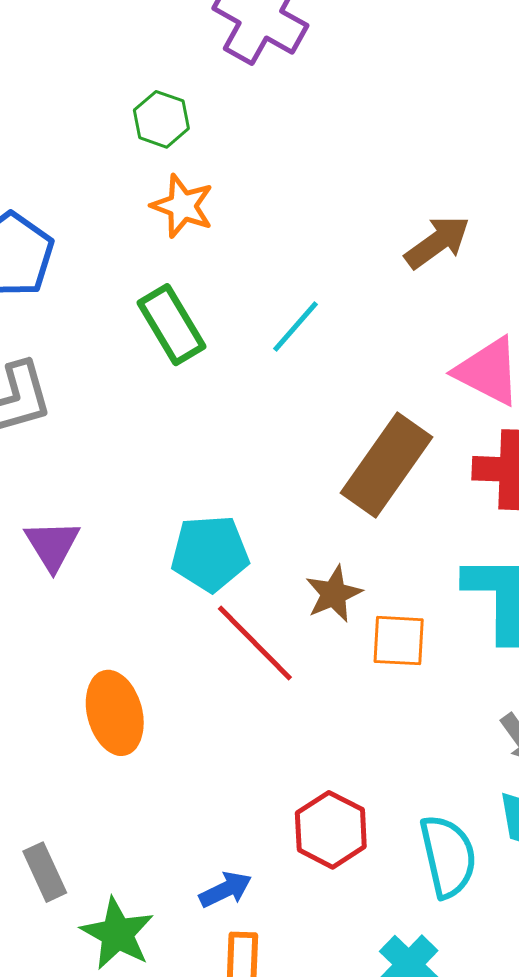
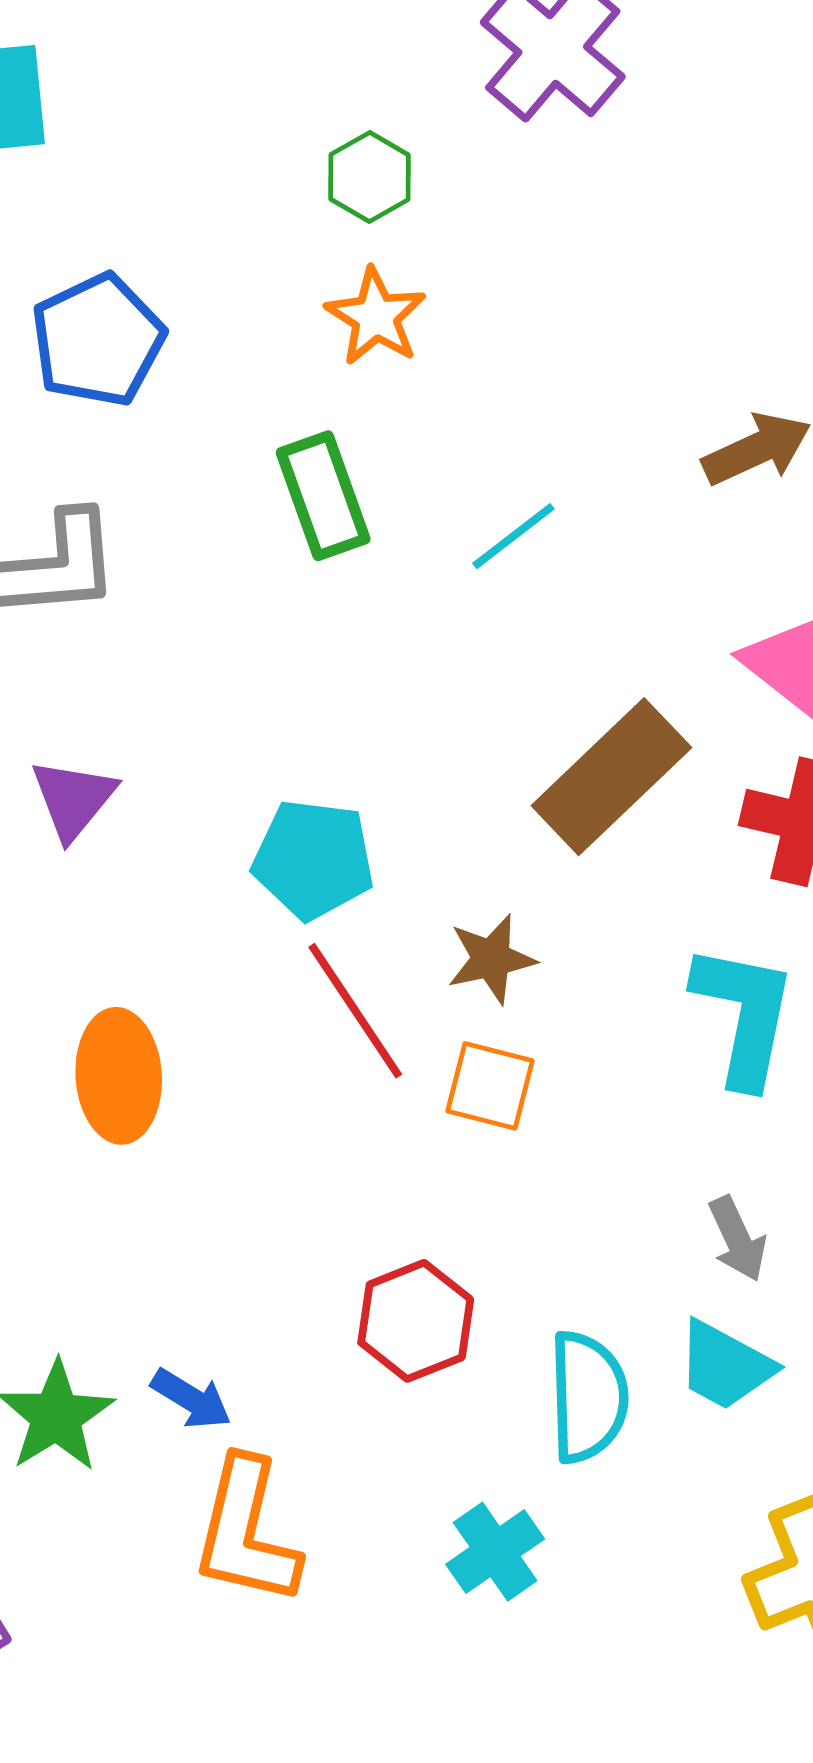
orange square: (399, 641) -> (490, 1086), moved
blue arrow: (225, 890) -> (191, 1399), moved, turned 46

